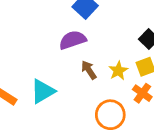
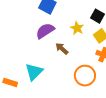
yellow star: (118, 71) -> (77, 28), moved

